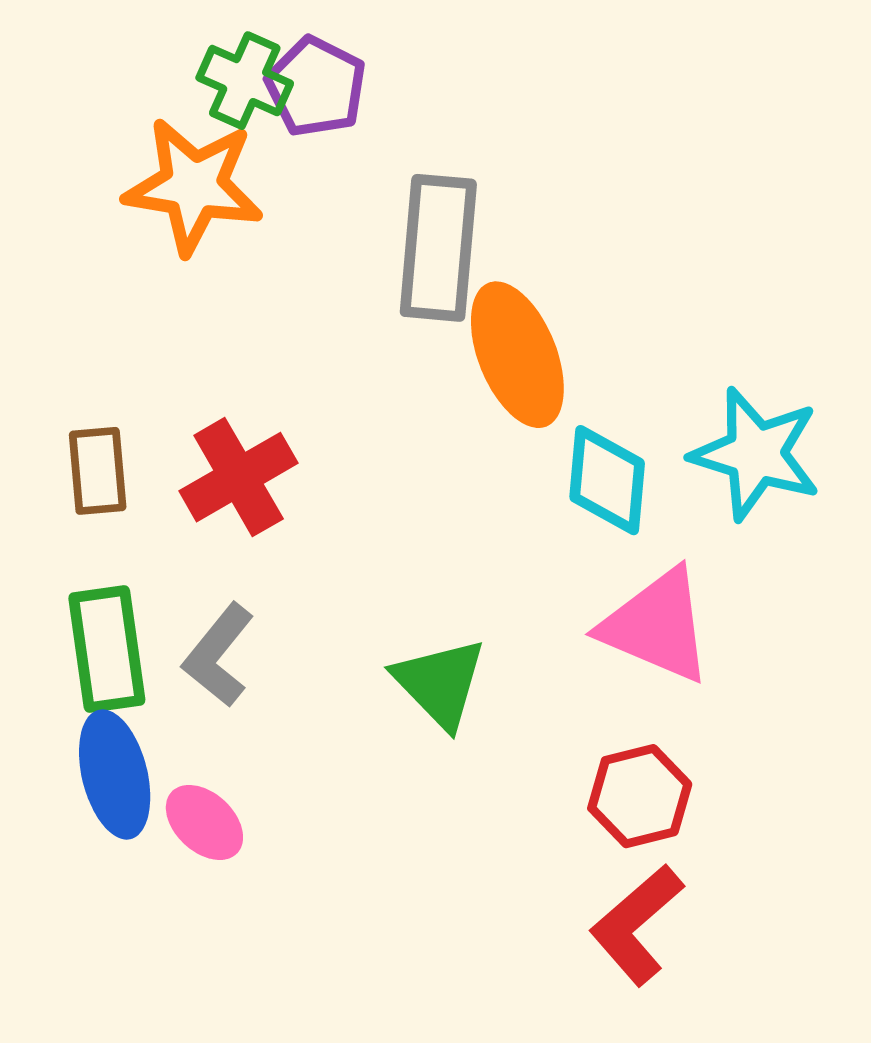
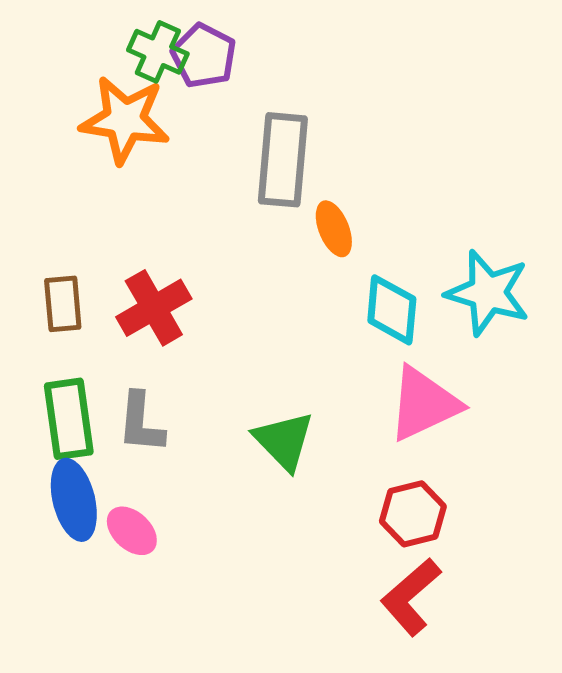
orange ellipse: (517, 355) -> (334, 229), size x0.6
pink triangle: (657, 626) -> (424, 404), turned -48
gray L-shape: (218, 655) -> (141, 423), turned -34

